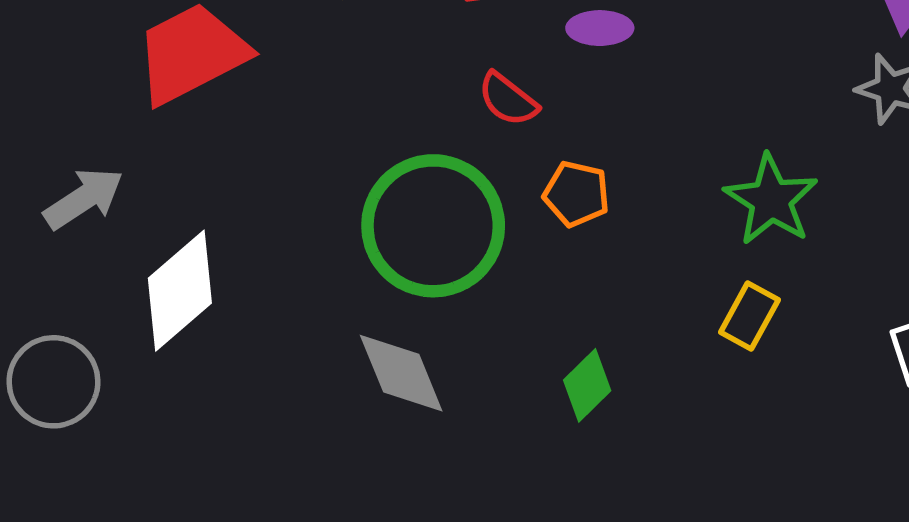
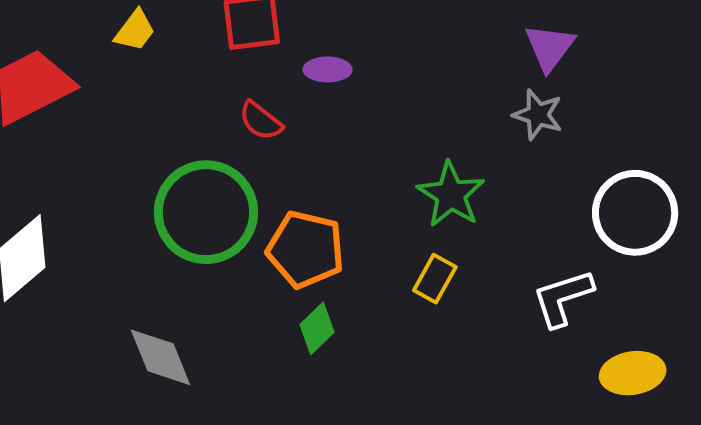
orange pentagon: (576, 194) -> (306, 249), moved, size x1.6
gray diamond: (401, 373) -> (160, 357), moved

